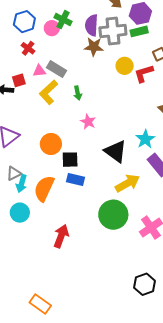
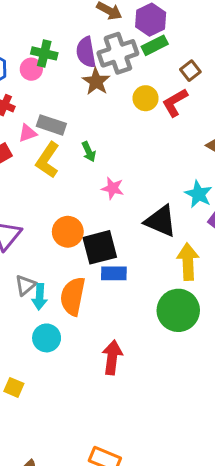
brown star: (94, 47) -> (96, 81), turned -30
black square: (70, 160) -> (100, 247), size x1.4
yellow arrow: (127, 183) -> (188, 262), turned -50

